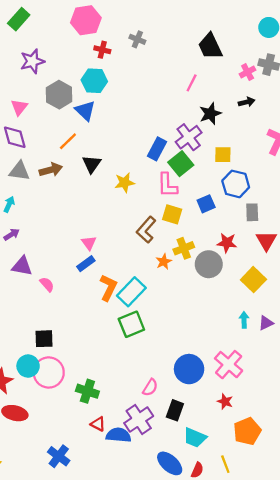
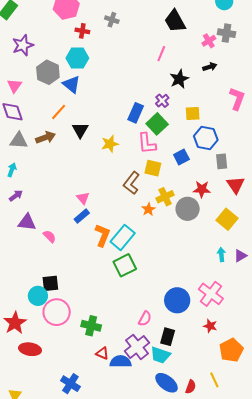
purple cross: (189, 137) -> (162, 101), size x0.6
cyan circle: (28, 366) -> (38, 296), moved
cyan trapezoid: (195, 438) -> (160, 355), moved

